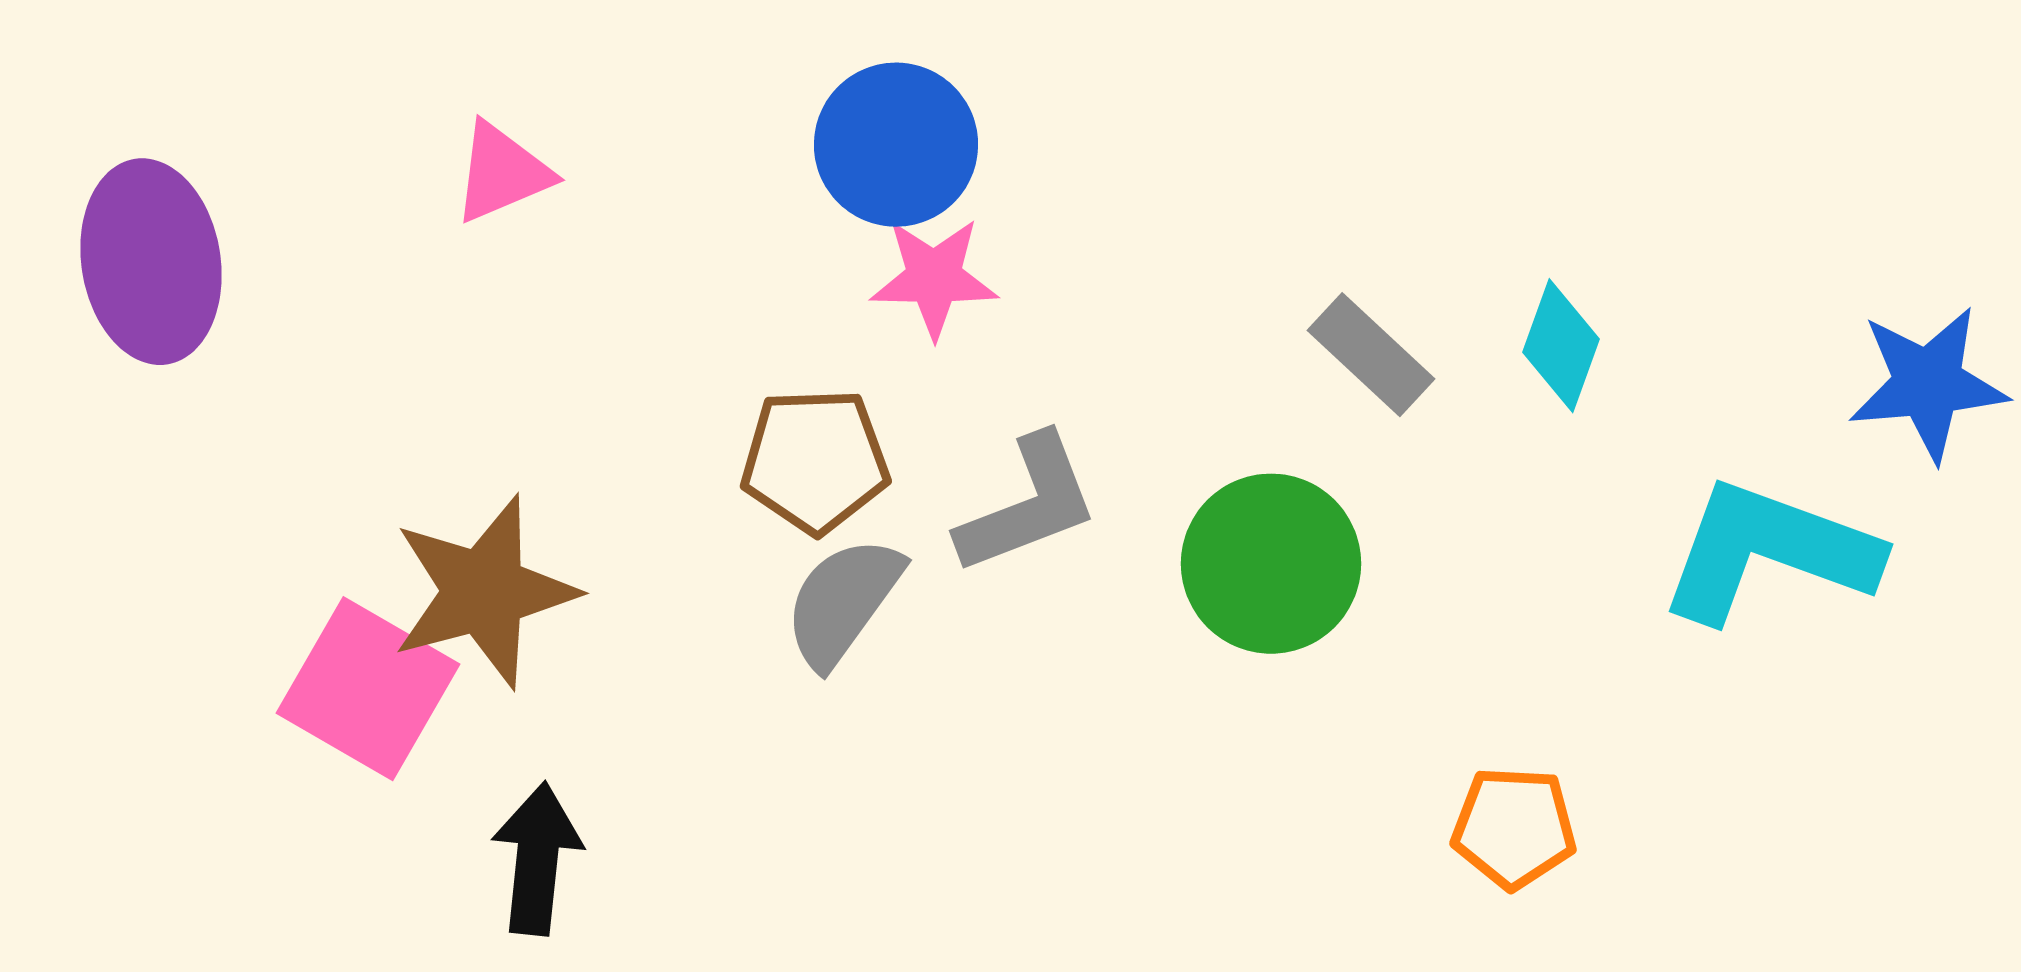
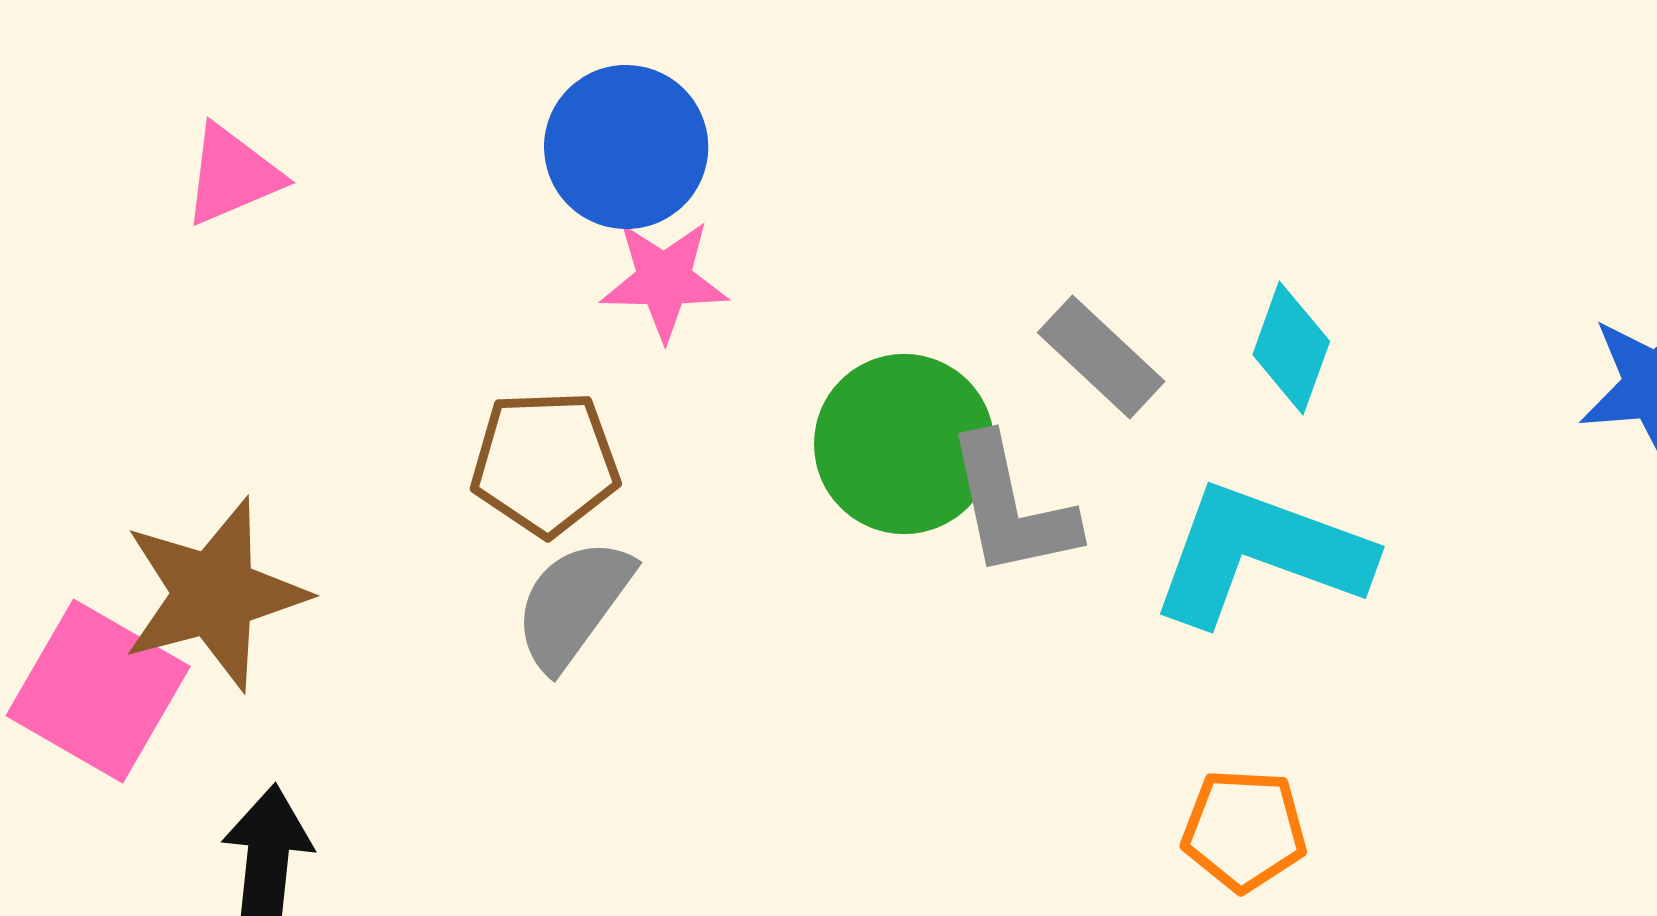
gray L-shape: (1028, 505) -> (1011, 507), moved, turned 99
cyan L-shape: (1769, 552) -> (1260, 554), moved
green circle: (1271, 564) -> (904, 444), moved

